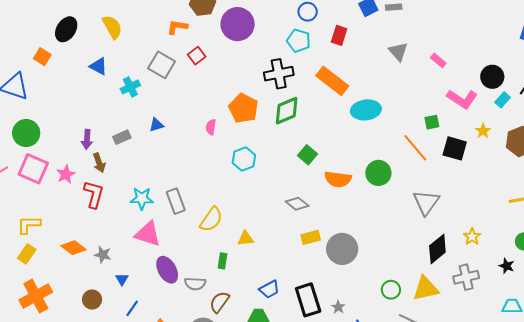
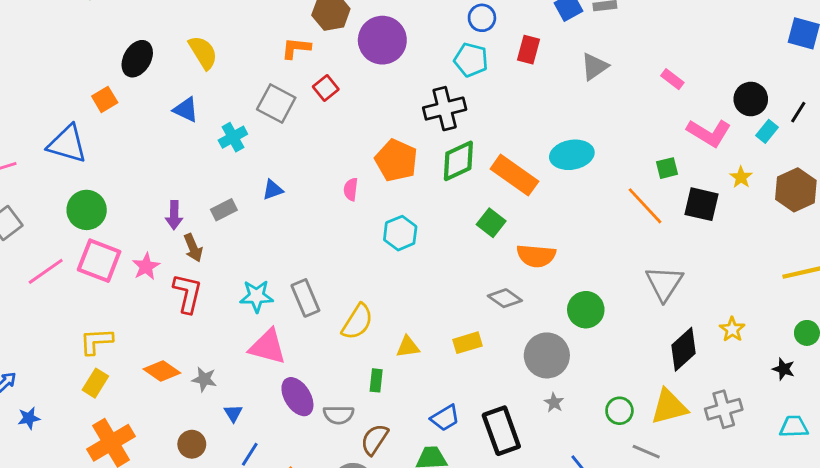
gray triangle: (398, 52) -> (594, 67), moved, turned 40
orange square: (42, 57) -> (105, 99), turned 30
orange rectangle: (332, 81) -> (514, 175), moved
green circle: (378, 173) -> (586, 310), moved
gray diamond: (297, 204) -> (505, 298), moved
yellow rectangle: (311, 237) -> (468, 343), moved
gray cross: (466, 277) -> (724, 409), moved
gray star: (338, 307) -> (554, 403), moved

